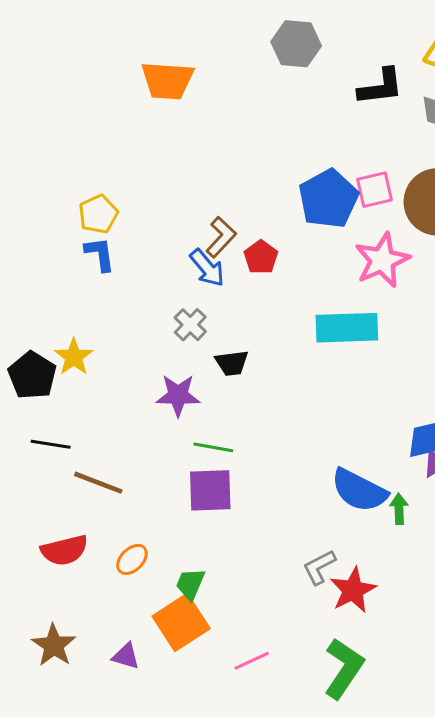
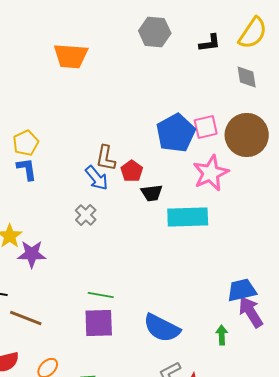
black L-shape: (381, 87) -> (210, 43), moved, size x0.7
brown L-shape: (221, 237) -> (106, 158), turned 148
black trapezoid: (232, 363) -> (152, 193), moved
purple star: (178, 395) -> (32, 254), moved
blue semicircle: (359, 490) -> (162, 328), moved

